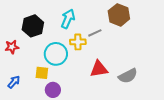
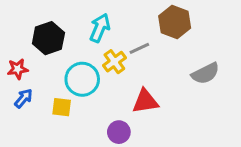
yellow cross: (78, 42) -> (114, 62), turned -35
gray semicircle: (128, 76) -> (205, 73), moved
blue arrow: (14, 82) -> (23, 98), moved
purple circle: (53, 90) -> (119, 132), moved

